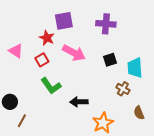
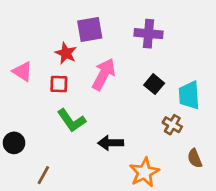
pink arrow: (74, 53) -> (104, 74), turned -90
red square: (42, 60) -> (59, 84), turned 32
black square: (110, 60) -> (154, 84), turned -32
brown line: (22, 121) -> (43, 175), moved

